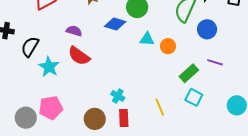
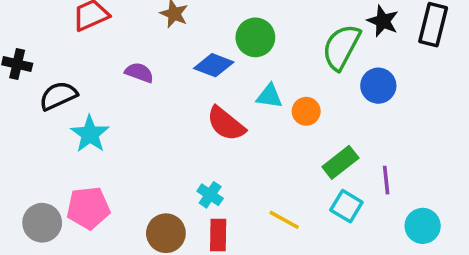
black semicircle: (30, 47) -> (58, 96), turned 30
red semicircle: (79, 56) -> (226, 124), moved
purple line: (215, 62) -> (386, 180), moved, turned 63
yellow line: (160, 107) -> (284, 220), turned -42

